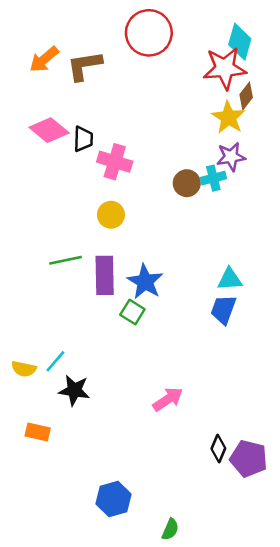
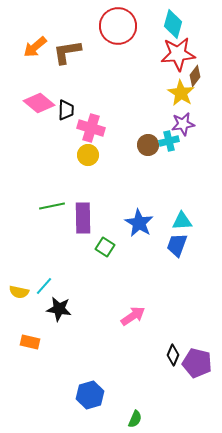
cyan diamond: (240, 42) -> (173, 24), moved
yellow circle: (111, 215) -> (88, 155), moved
blue star: (145, 282) -> (139, 223), moved

